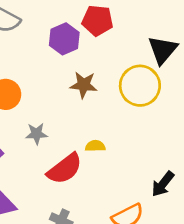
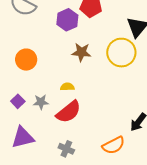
gray star: (36, 134) -> (41, 102), moved
yellow semicircle: (95, 146) -> (67, 87), moved

